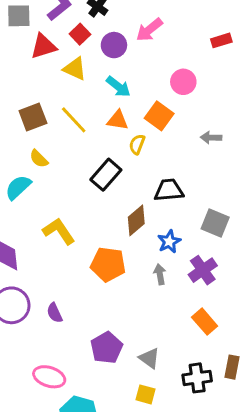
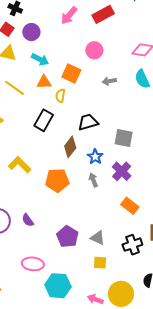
pink arrow: (149, 30) -> (69, 15), moved
red rectangle: (221, 40) -> (103, 14), size x1.5
pink circle: (183, 82) -> (94, 50), moved

